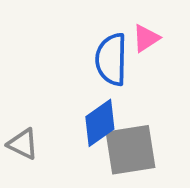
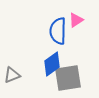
gray triangle: (23, 144) -> (12, 75), turned -48

